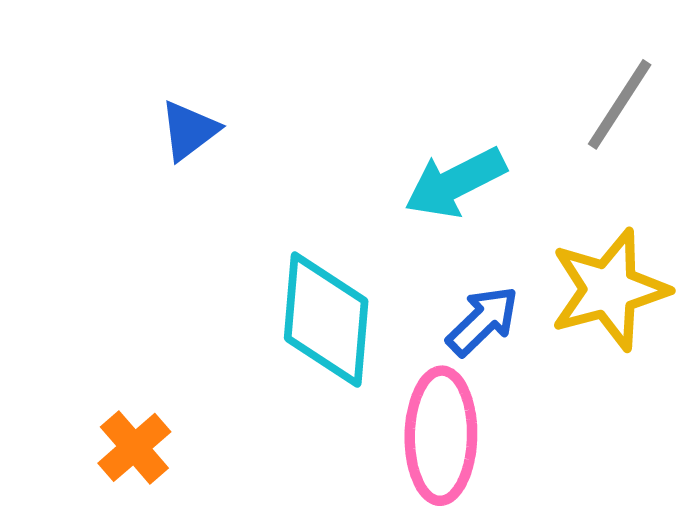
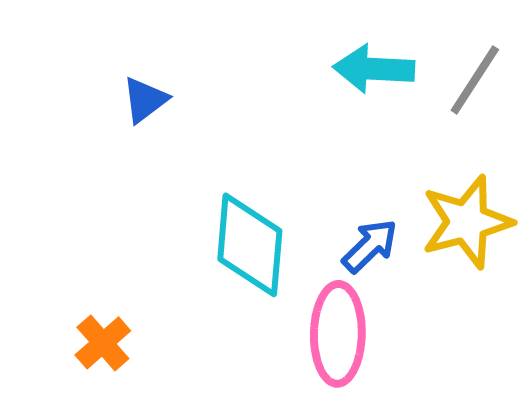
cyan arrow: (455, 183) -> (374, 69), moved, turned 30

